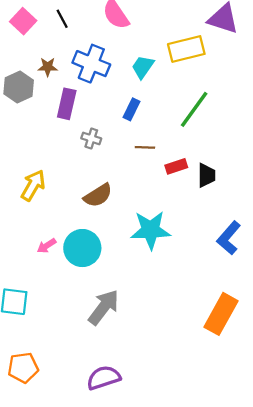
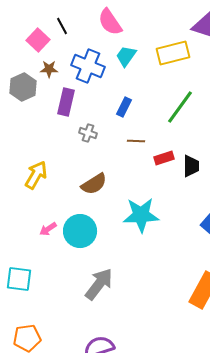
pink square: (23, 21) -> (38, 40), moved
cyan trapezoid: (143, 67) -> (126, 56), moved

